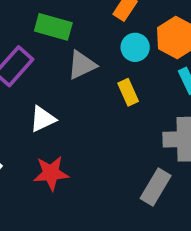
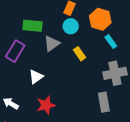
cyan circle: (135, 47) -> (71, 26), moved
gray rectangle: (156, 187) -> (104, 102), turned -30

